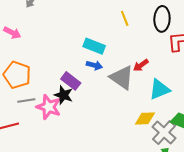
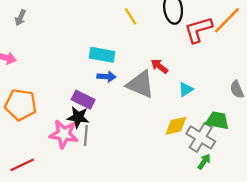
red arrow: (141, 65) -> (159, 66), turned 84
cyan triangle: (159, 89) -> (186, 89), size x0.6
gray line: (26, 101) -> (86, 135), moved, turned -66

